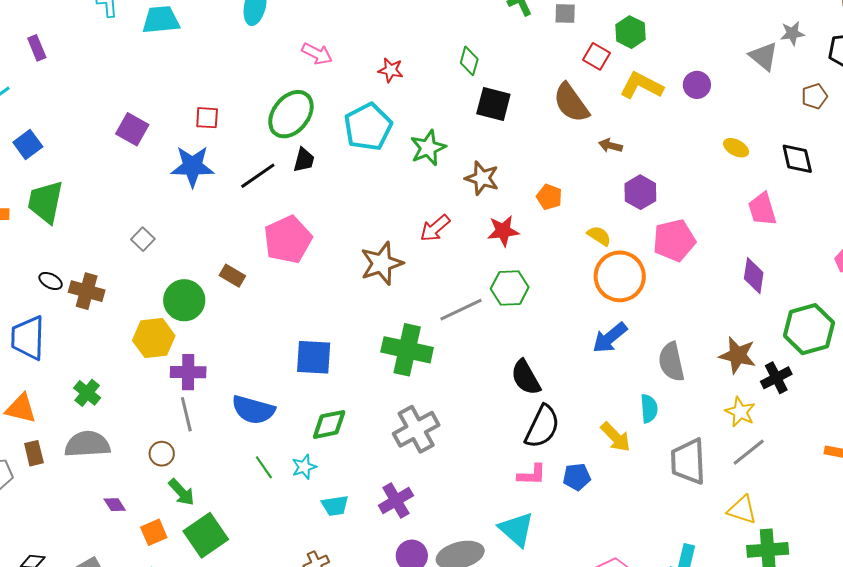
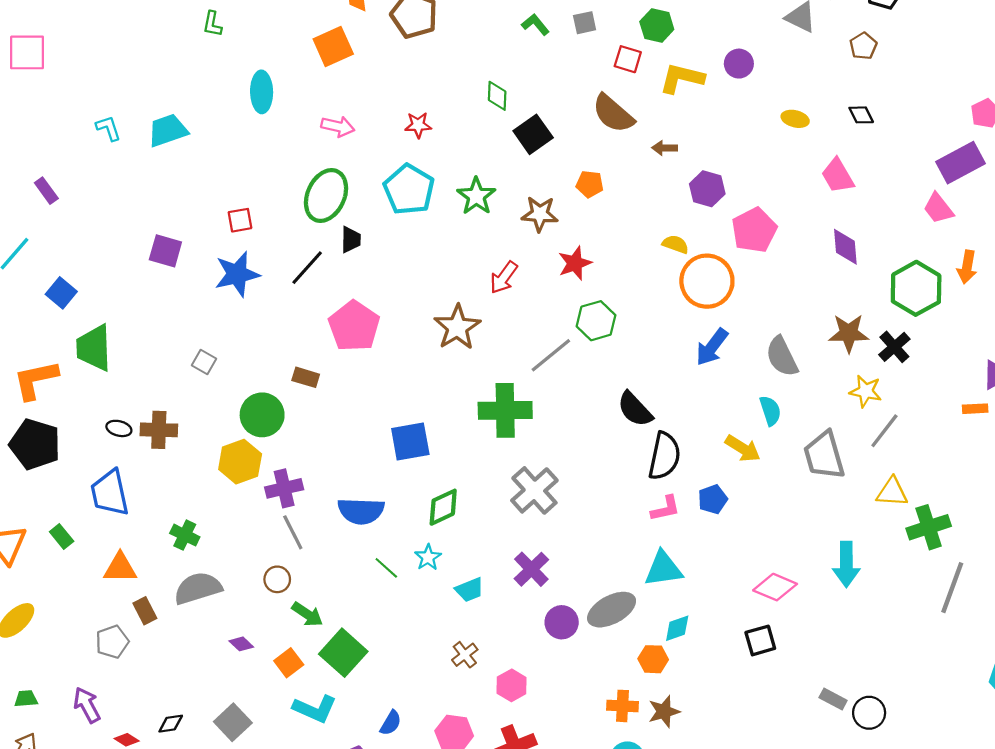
black square: (493, 104) -> (533, 134), turned -36
black diamond: (797, 159) -> (861, 115), size x0.7
orange pentagon: (549, 197) -> (590, 184), moved
cyan triangle: (516, 529) -> (663, 569), turned -36

